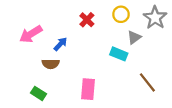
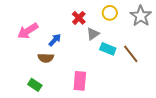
gray triangle: (134, 37) -> (93, 34), moved
brown line: (147, 82) -> (131, 54), moved

